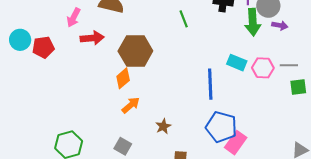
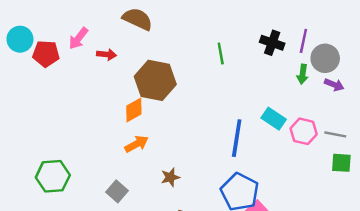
pink arrow: (74, 17) -> (78, 38), moved
green arrow: (253, 22) -> (303, 74), size x0.6
red arrow: (92, 38) -> (107, 54), size x0.7

